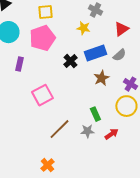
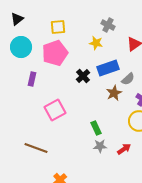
gray semicircle: (119, 55) -> (128, 79), moved
green rectangle: (95, 114) -> (96, 128), moved
brown line: (59, 129) -> (36, 148), moved, turned 65

